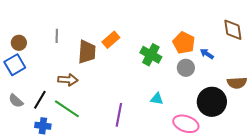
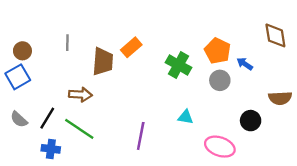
black circle: (212, 102) -> (251, 121), size x0.6

